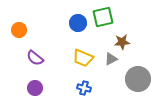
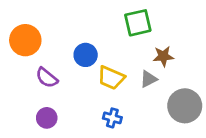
blue circle: (78, 23) -> (86, 55), moved
orange circle: (19, 30) -> (25, 40), size x1.5

